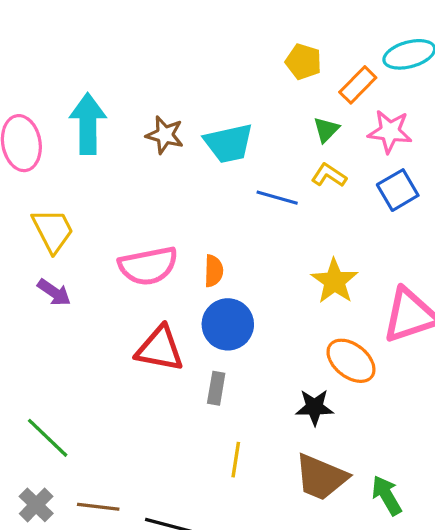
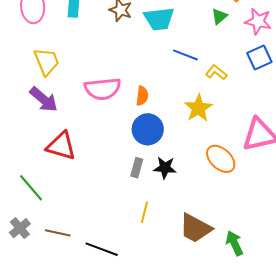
yellow L-shape: (329, 175) -> (216, 72), moved
yellow star: (335, 281) -> (198, 108), moved
purple arrow: (54, 292) -> (44, 99), size x1.4
red triangle: (160, 349) -> (61, 146), moved
black star: (315, 407) -> (165, 168), moved

